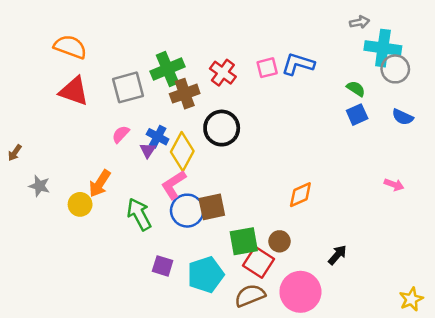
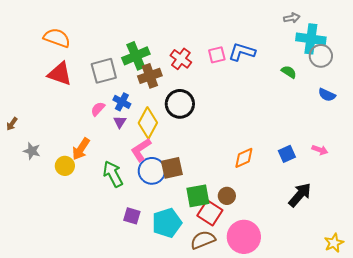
blue square: (357, 115) -> (287, 154), moved
blue cross: (158, 137) -> (122, 102), moved
black arrow: (337, 255) -> (300, 195), moved, size x1.5

